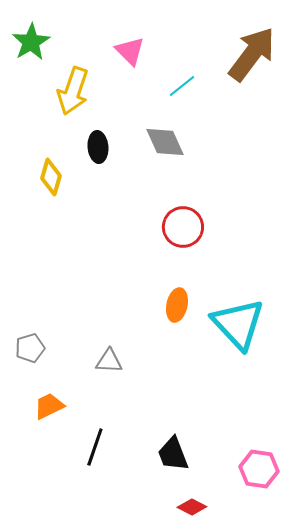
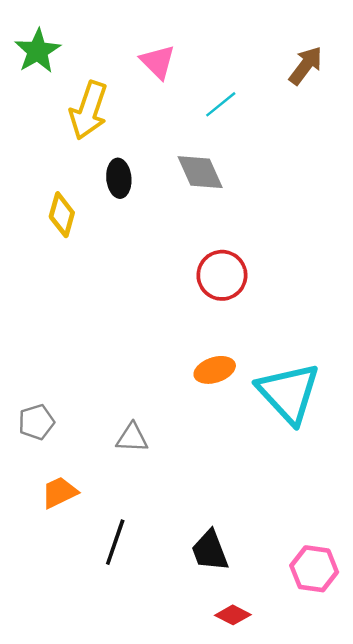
brown arrow: (252, 54) -> (306, 65), size x0.6
orange ellipse: (177, 305) -> (215, 370), turned 60

